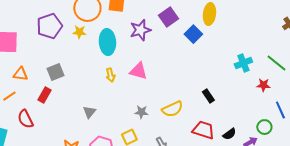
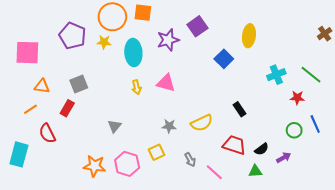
yellow ellipse: (209, 14) -> (249, 36), moved
purple pentagon: (49, 26) -> (72, 36), turned -30
blue square: (193, 34) -> (224, 59), moved
green circle: (264, 127) -> (294, 130), moved

